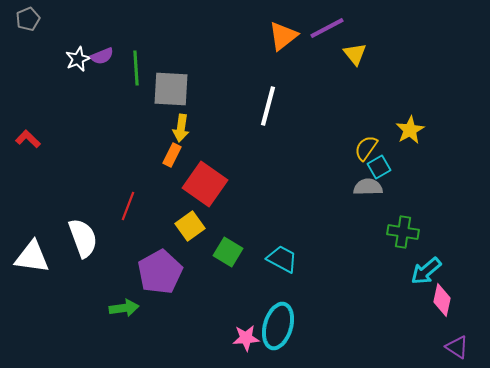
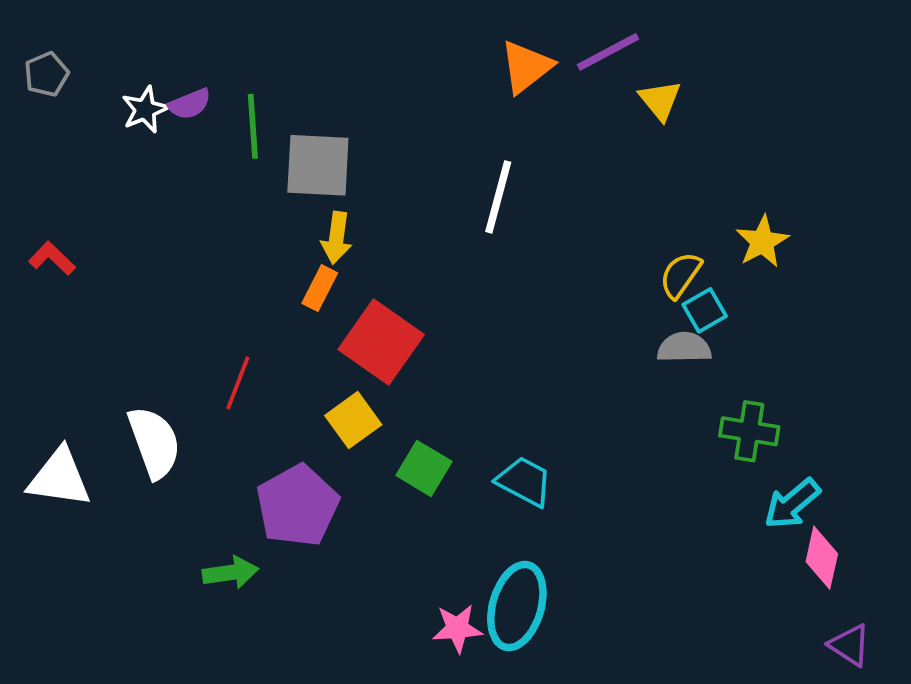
gray pentagon: (28, 19) -> (46, 74), moved

